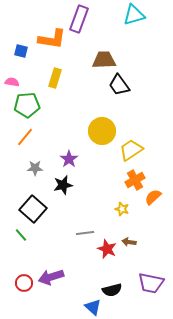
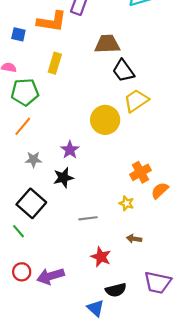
yellow trapezoid: (131, 150) -> (136, 101), moved
gray line: (85, 233) -> (88, 218), moved
red star: (107, 249) -> (101, 257), moved
red circle: (24, 283) -> (22, 272), moved

